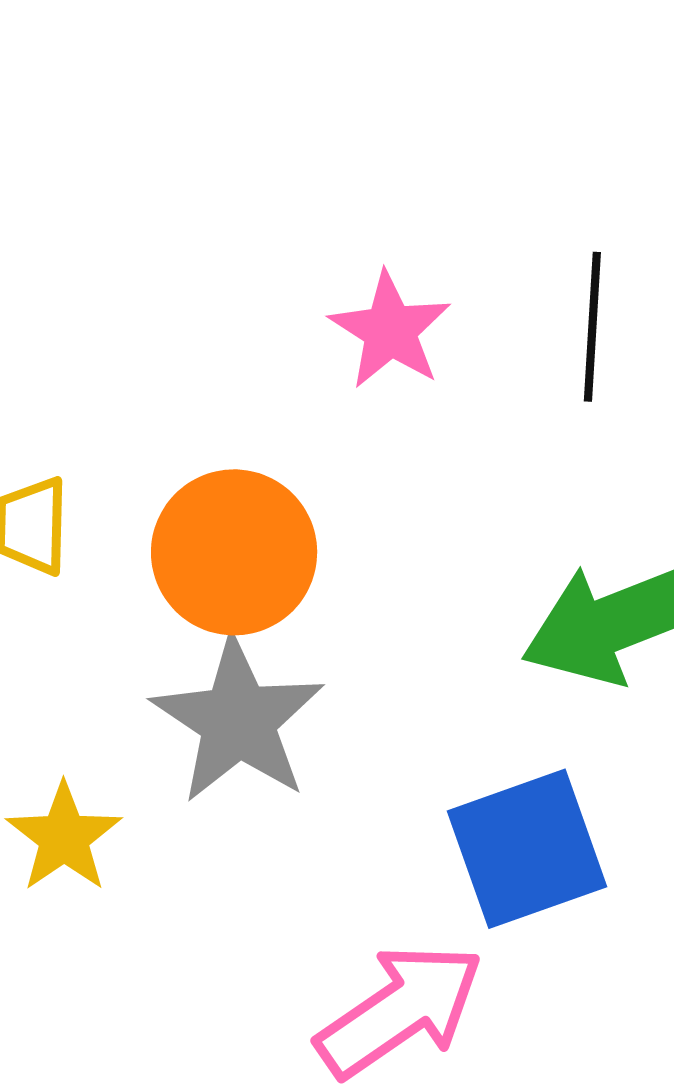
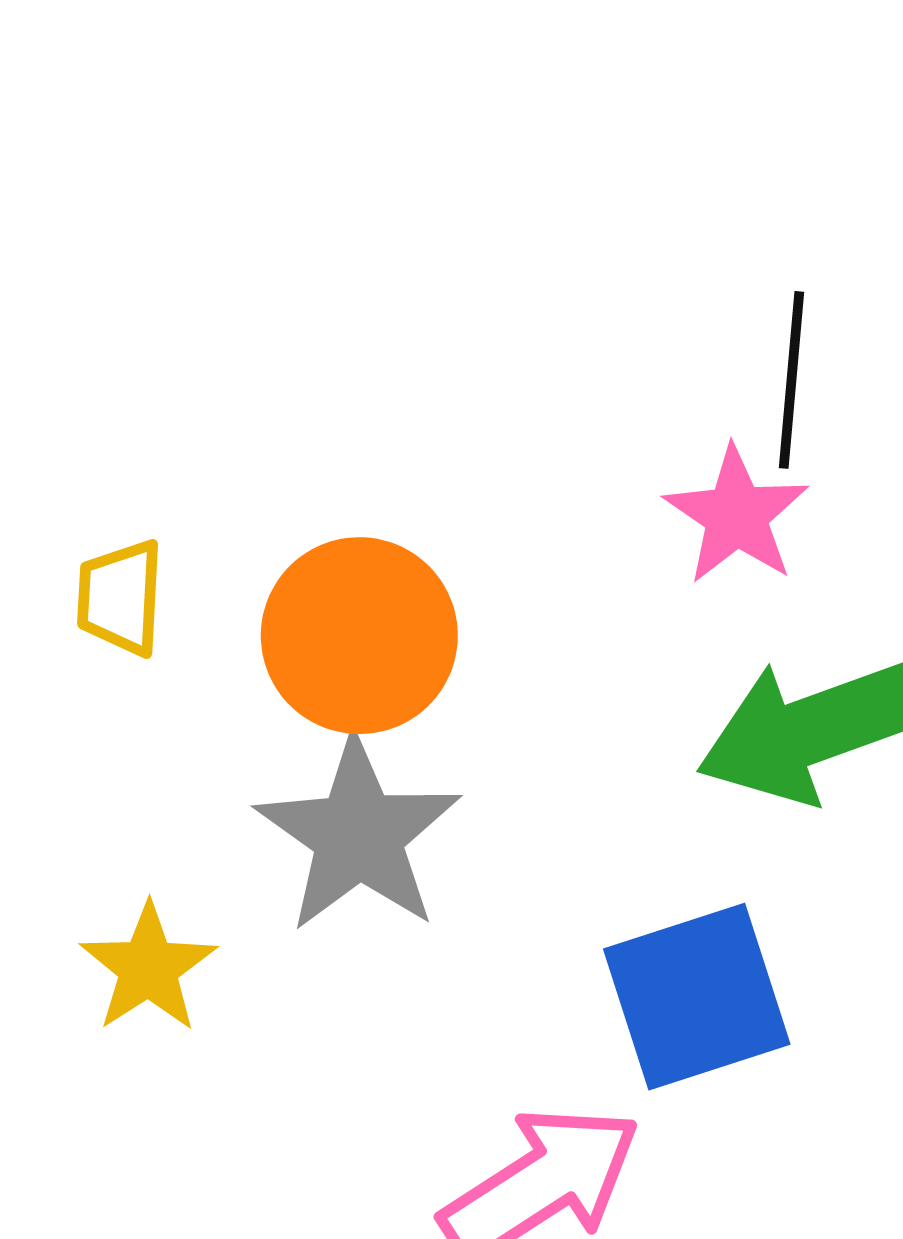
pink star: (390, 330) -> (736, 515), moved

